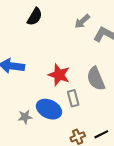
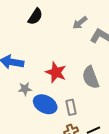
gray rectangle: (73, 98) -> (71, 107), moved
gray star: (25, 117) -> (25, 89), moved

